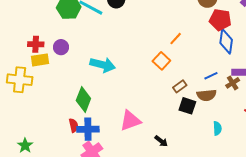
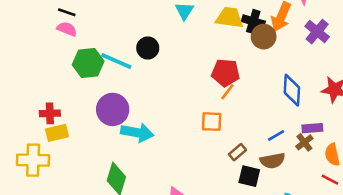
red pentagon: (220, 20) -> (226, 73), moved
purple circle: (61, 47) -> (113, 109), moved, size x1.6
orange square: (161, 61) -> (212, 122), turned -36

